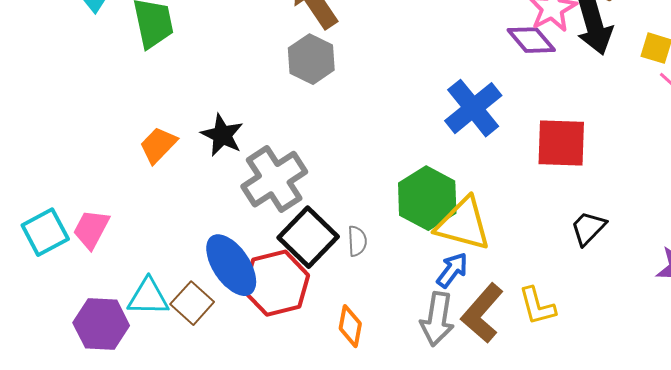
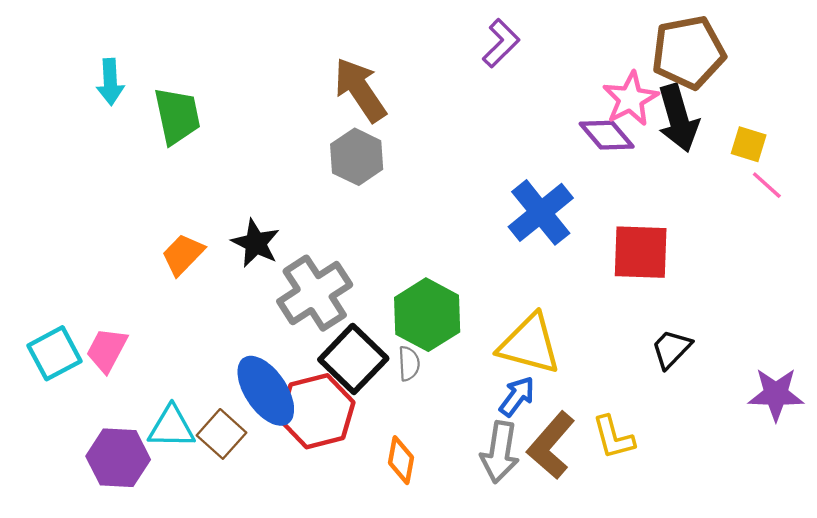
green hexagon: (427, 198) -> (427, 315), moved

